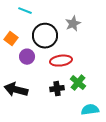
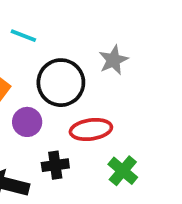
black cross: (57, 89) -> (55, 165), moved

